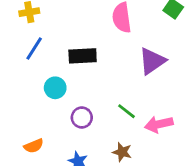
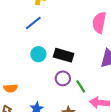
black rectangle: (83, 56) -> (64, 55), moved
purple circle: (82, 118) -> (63, 78), moved

